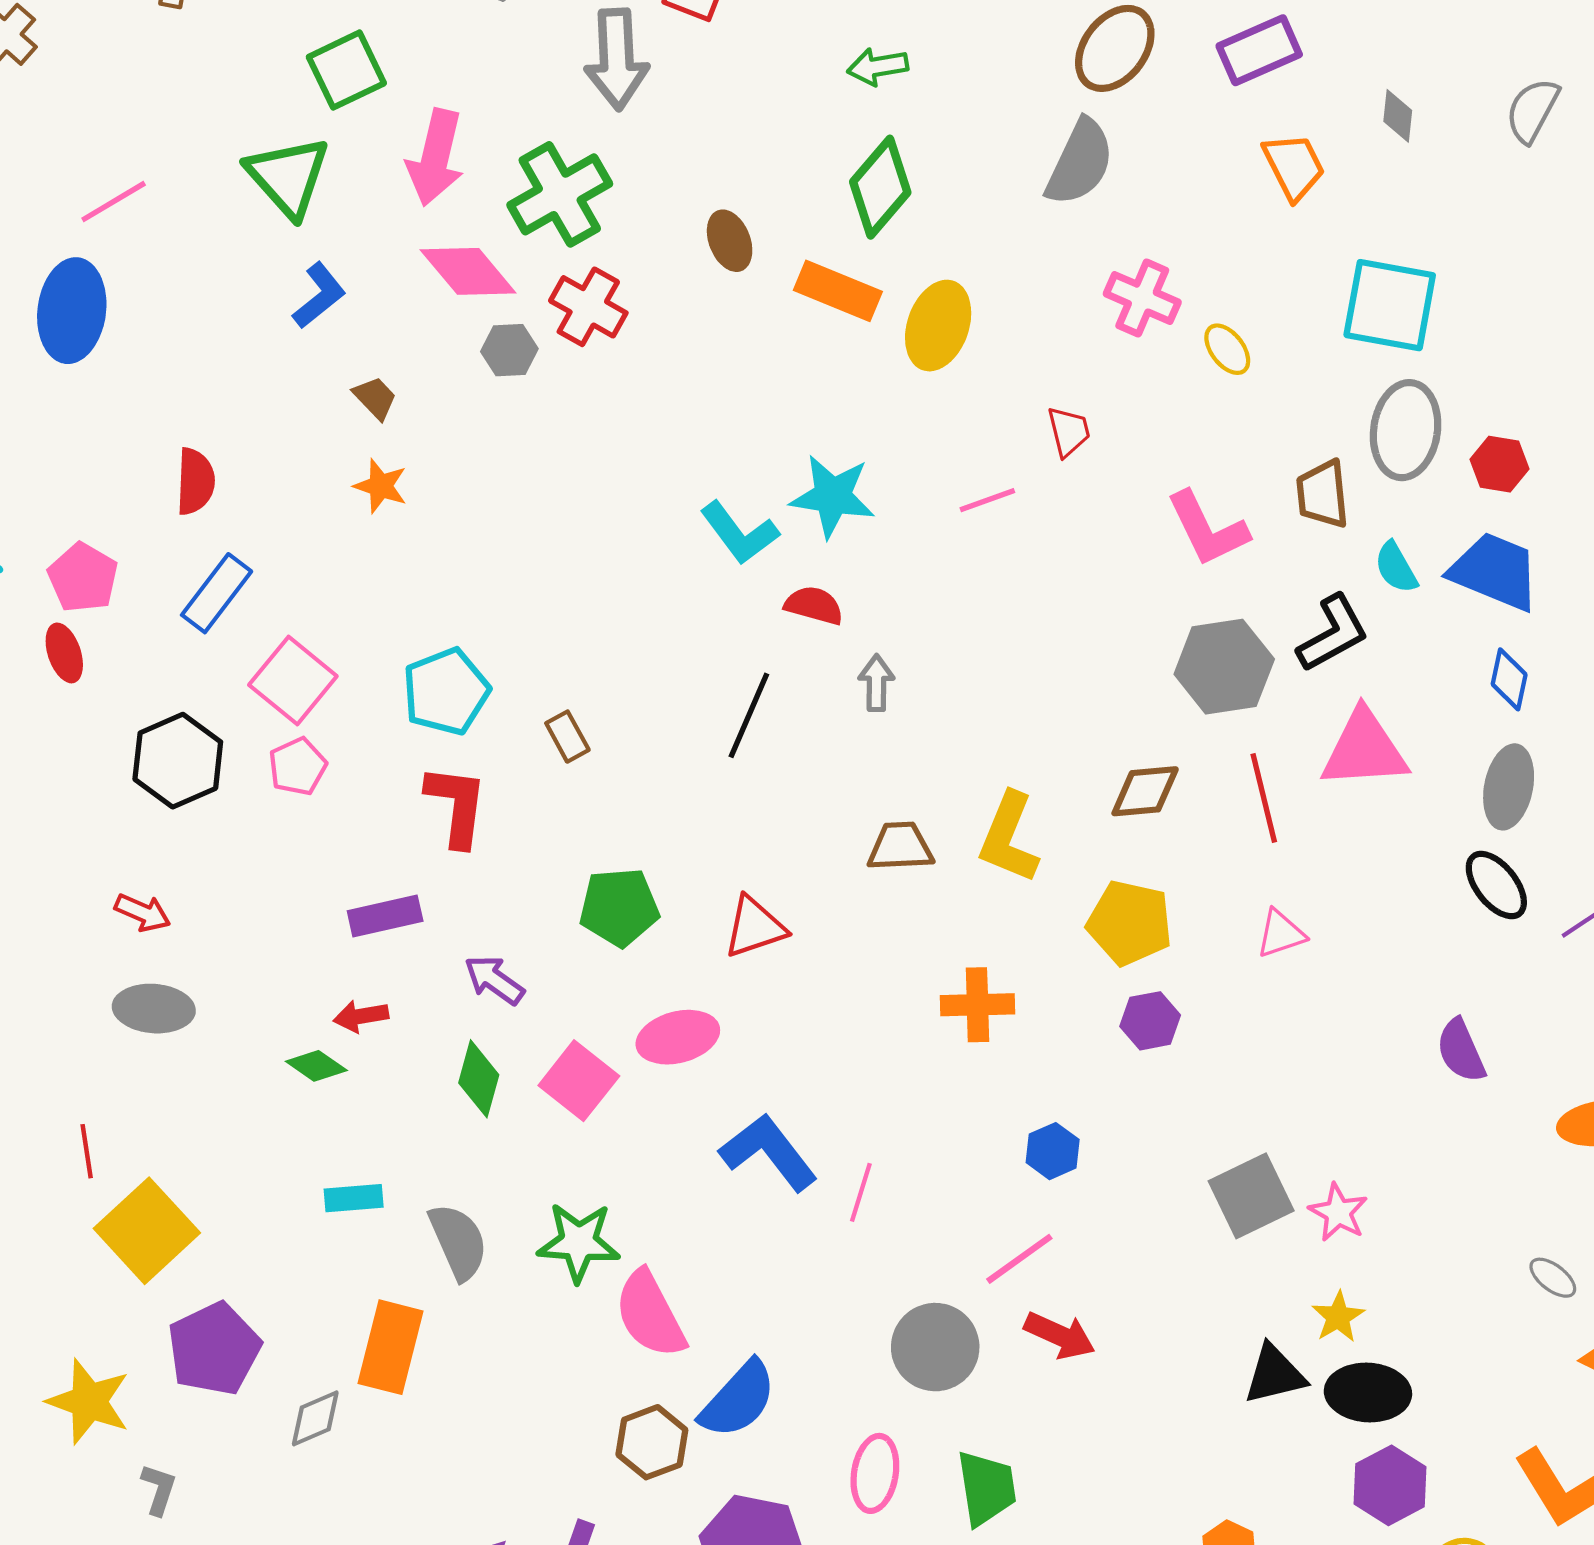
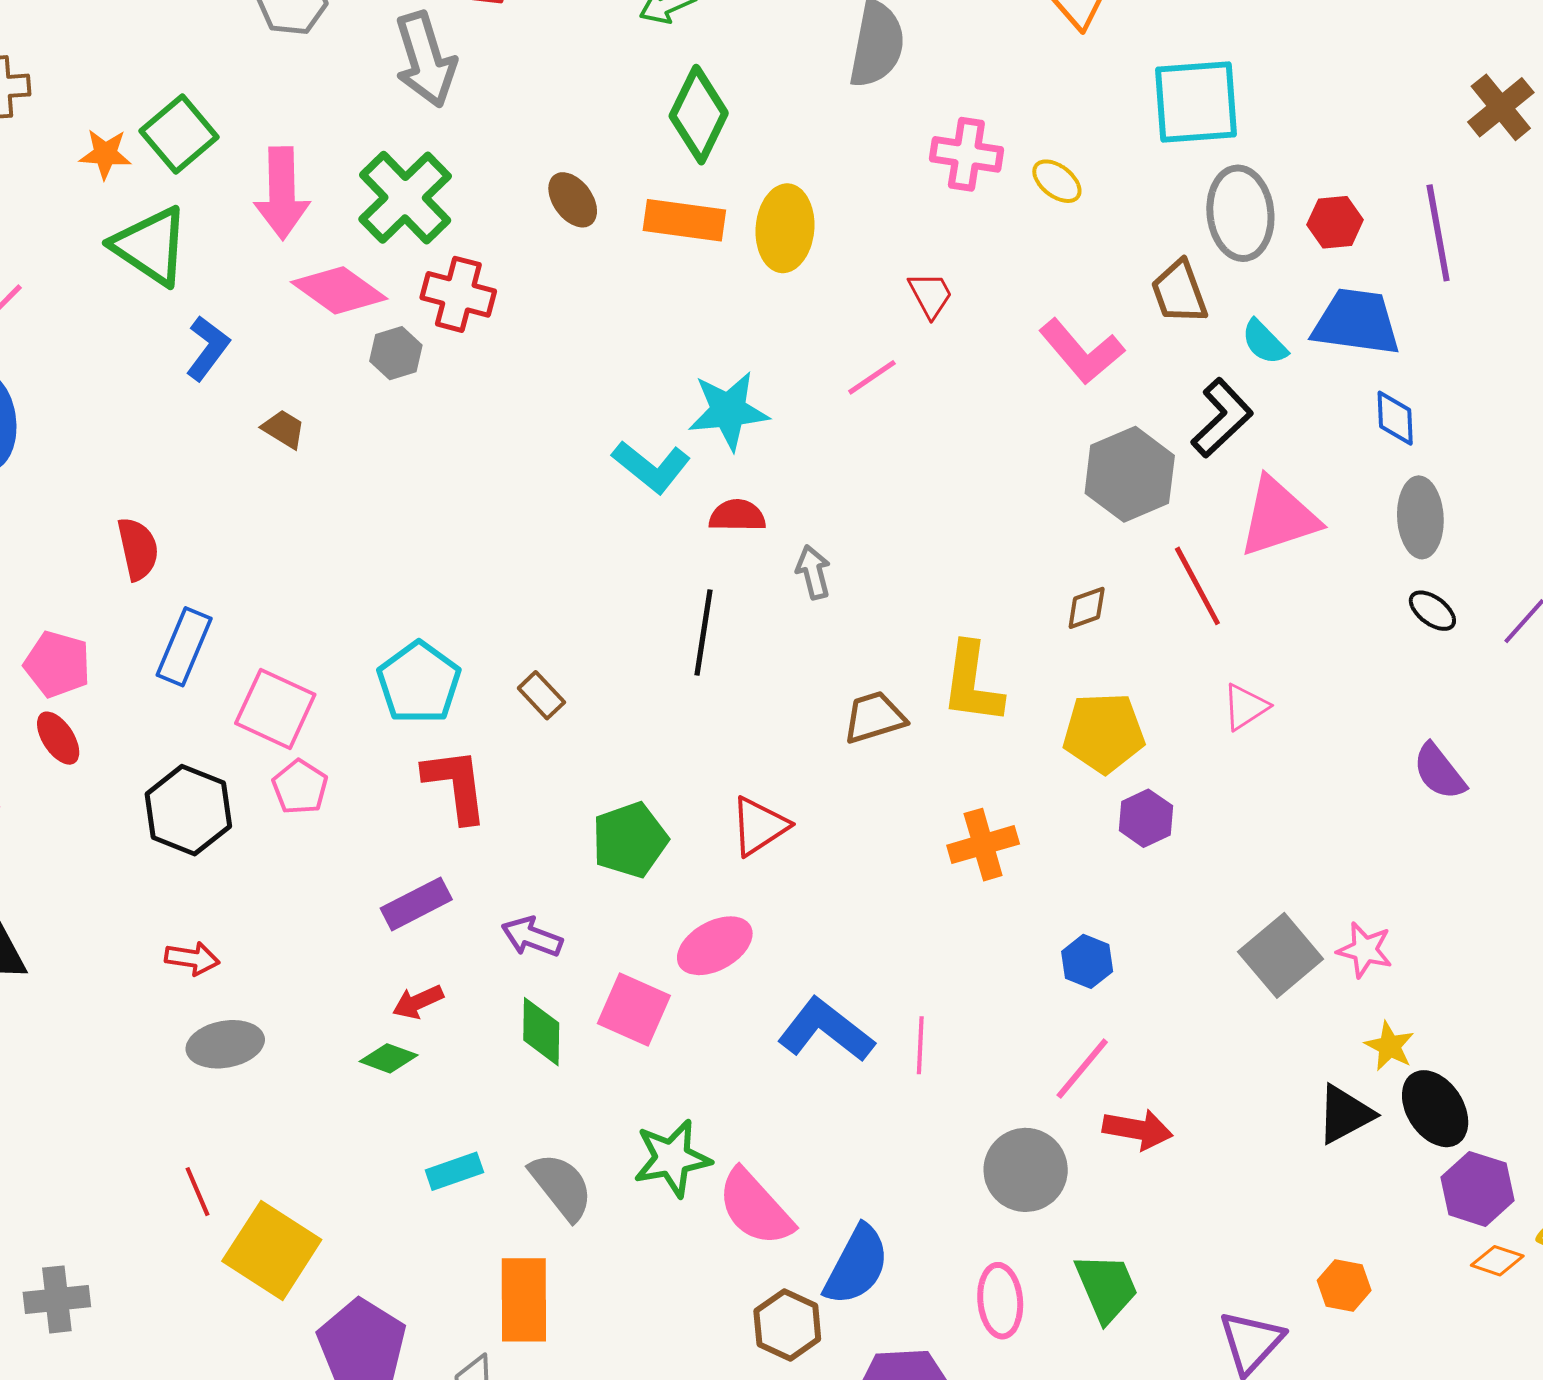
orange star: (381, 486) -> (105, 154), moved
brown diamond: (1145, 791) -> (1087, 608), size x0.7
black ellipse: (1496, 885) -> (1432, 611), size x0.7
black ellipse: (1368, 1393) -> (1435, 1109), turned 68

